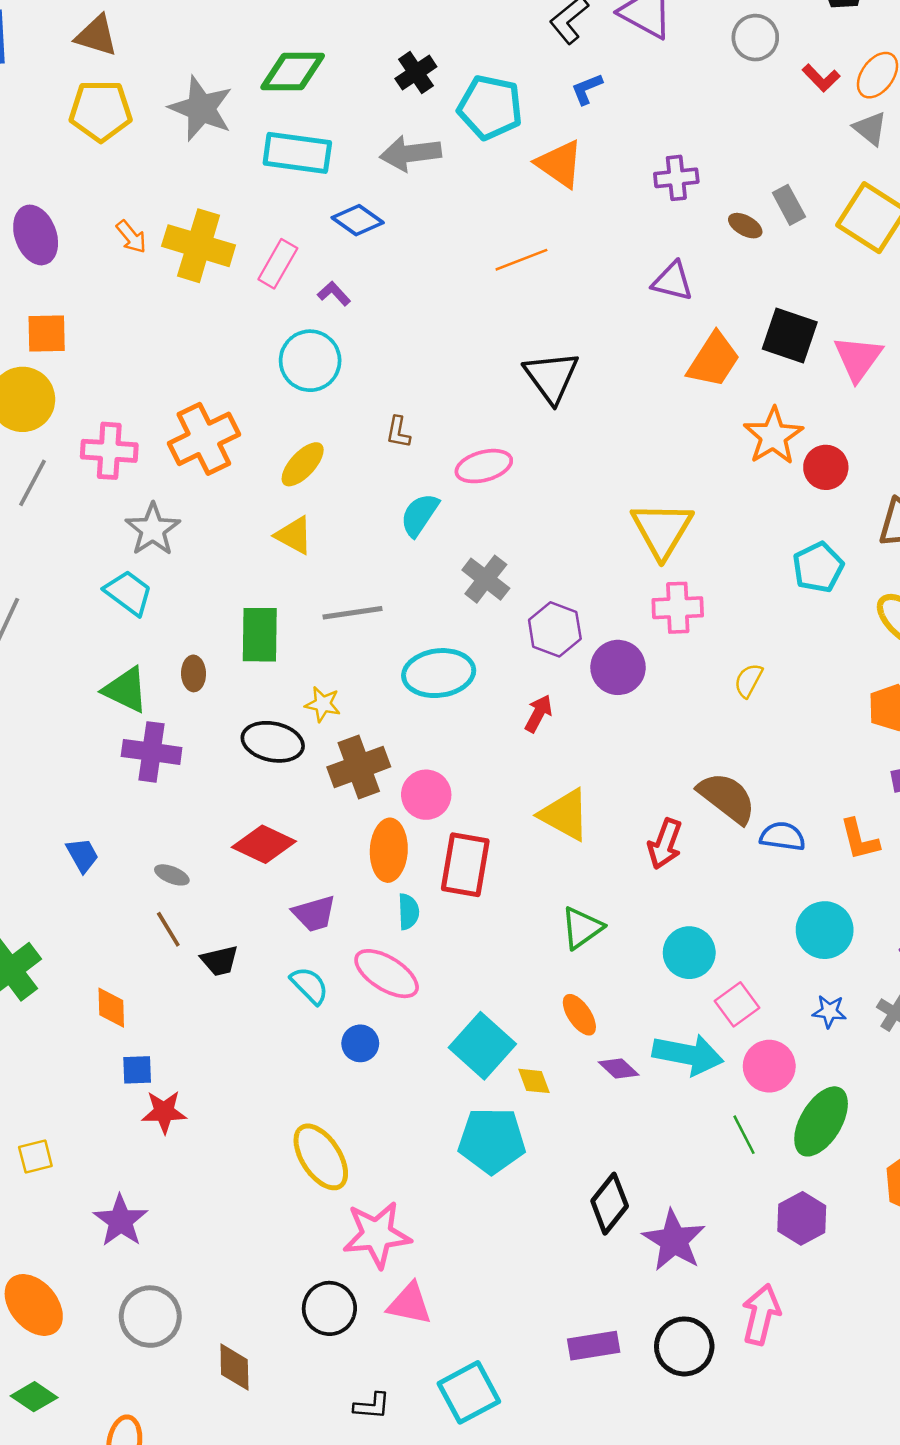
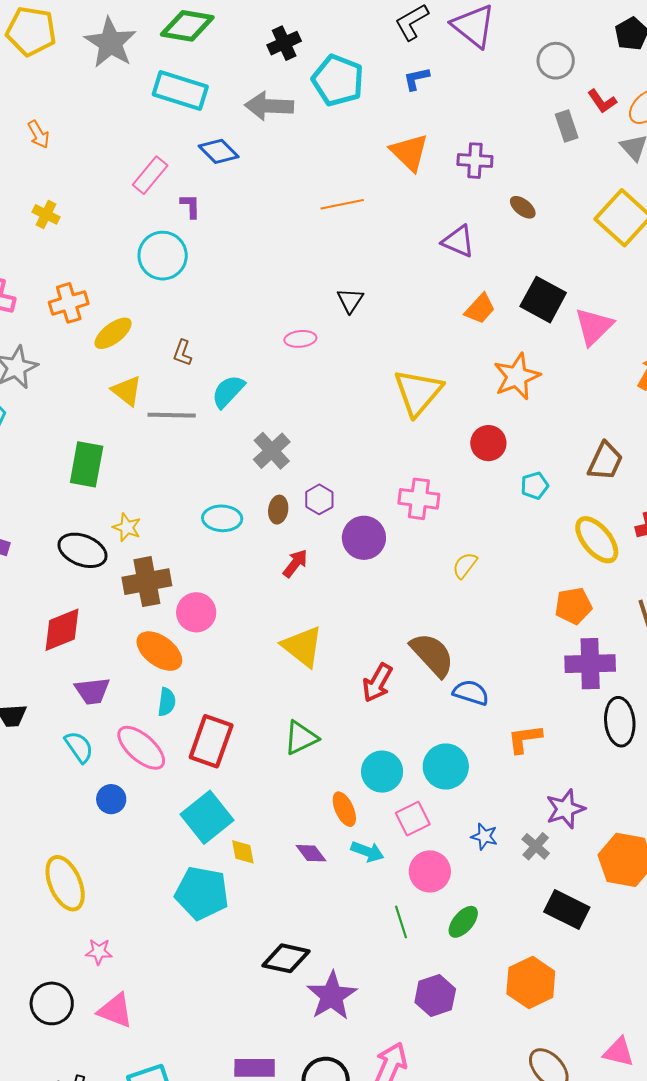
orange triangle: (560, 164) -> (409, 152), moved
gray rectangle: (789, 205) -> (567, 126), moved
yellow cross: (199, 246) -> (46, 214), moved, size x0.5
purple L-shape: (334, 294) -> (190, 206), turned 32
orange trapezoid: (714, 360) -> (480, 309), size x0.7
black triangle: (551, 377) -> (350, 300), size x0.6
brown L-shape: (398, 432) -> (183, 353), moved
orange cross: (204, 439) -> (69, 303), size x0.7
yellow ellipse: (303, 464) -> (113, 333), moved
pink ellipse: (484, 466) -> (300, 339), moved, size x0.7
red circle: (826, 467) -> (488, 443), moved
yellow triangle: (662, 530) -> (418, 392), moved
cyan pentagon: (818, 567) -> (535, 486), size x0.7
gray line: (352, 613) -> (172, 415), moved
purple hexagon: (555, 629) -> (319, 499), size x0.7
brown ellipse: (194, 673) -> (278, 510), moved
cyan ellipse: (439, 673) -> (222, 518), size x0.7
orange L-shape: (859, 840) -> (525, 739), moved, turned 87
red diamond: (264, 844) -> (62, 630), turned -57
orange ellipse: (389, 850) -> (159, 651), turned -66
red rectangle: (465, 865) -> (211, 741), moved
cyan circle: (825, 930) -> (446, 767), moved
orange ellipse: (579, 1015) -> (344, 809), moved
cyan arrow: (688, 1055) -> (367, 852), size x0.6
green ellipse: (821, 1121) -> (463, 922), size x0.6
black diamond: (610, 1204) -> (286, 958), turned 54
pink star: (377, 1235) -> (99, 952), size x0.5

